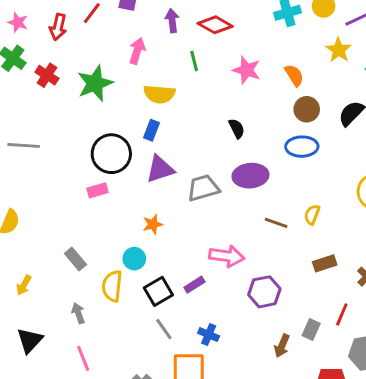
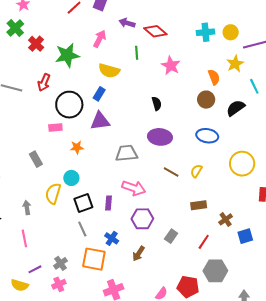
purple arrow: (172, 21) -> (127, 23), turned -77
red arrow: (58, 27) -> (44, 82), moved
orange semicircle: (294, 75) -> (214, 77), moved
blue ellipse: (302, 147) -> (207, 136), moved
gray trapezoid: (203, 188) -> (127, 153), moved
orange star: (153, 224) -> (77, 147), moved
gray rectangle: (75, 259) -> (36, 159), moved
purple rectangle: (194, 285) -> (108, 203), turned -64
purple hexagon: (264, 292) -> (142, 219), moved
gray rectangle: (311, 330) -> (171, 236), moved
brown arrow: (282, 346) -> (139, 254), moved

